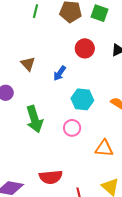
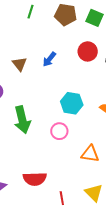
red circle: (85, 48) -> (88, 51), moved
blue arrow: (60, 73) -> (49, 59), moved

